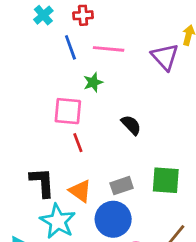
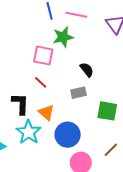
green star: (93, 82) -> (63, 37), size x1.5
red line: (78, 143) -> (41, 82), moved, turned -32
gray rectangle: (122, 186) -> (78, 93), moved

